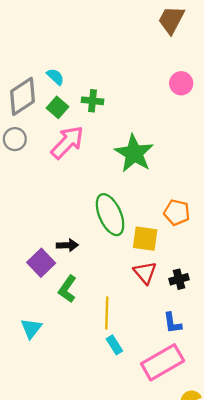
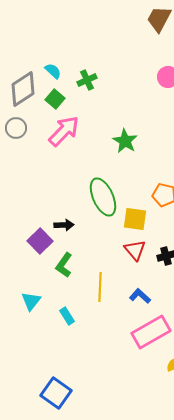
green cross: (93, 101) -> (87, 80), moved, turned -30
green star: (134, 153) -> (125, 141), size x0.7
blue L-shape: (172, 323) -> (140, 296), moved, turned 140
cyan rectangle: (114, 345) -> (67, 316), moved

